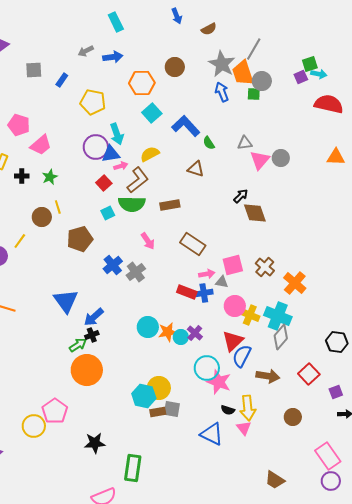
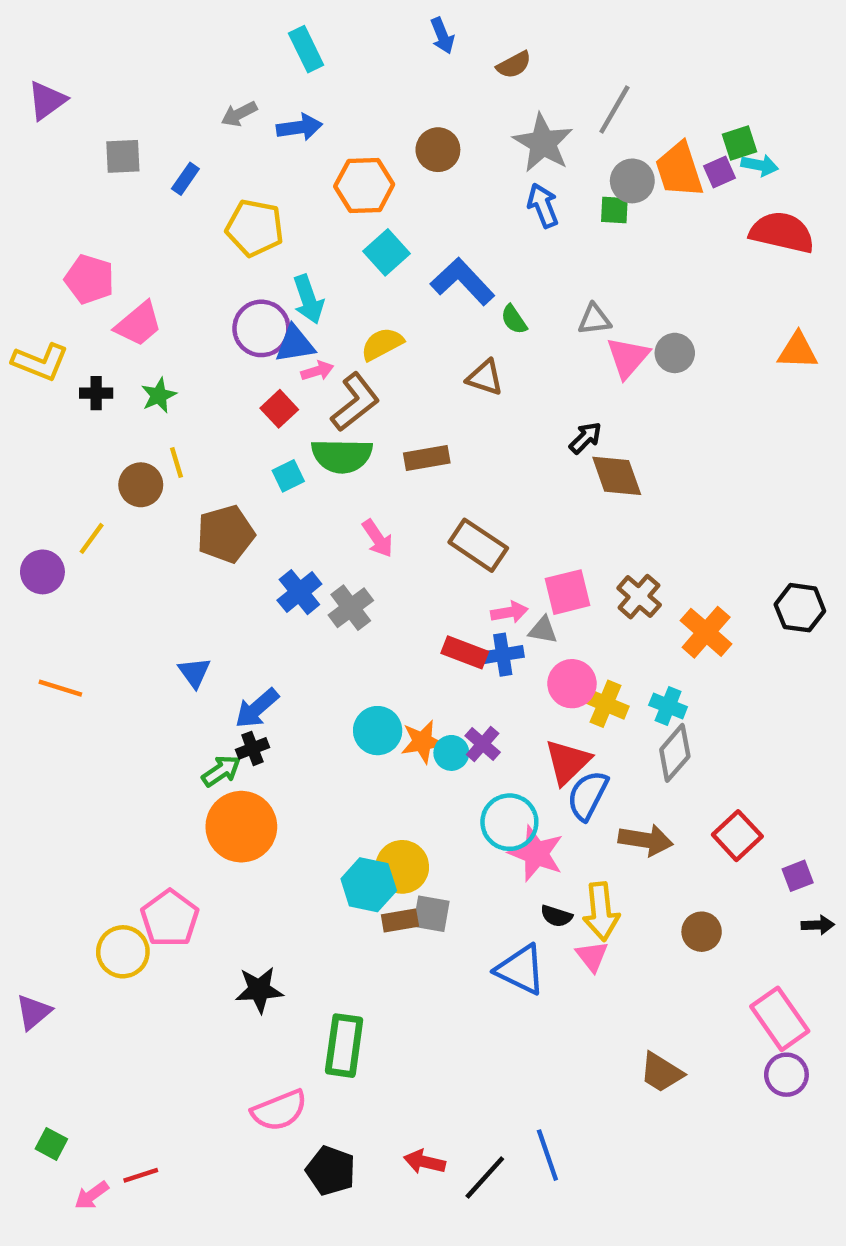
orange trapezoid: (243, 73) -> (679, 170), moved
blue triangle: (66, 301) -> (194, 672), size x0.6
cyan cross: (278, 316) -> (668, 706), size x0.6
black hexagon: (337, 342) -> (800, 608), moved

